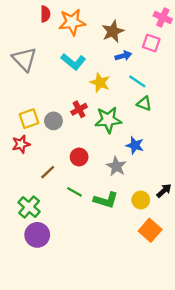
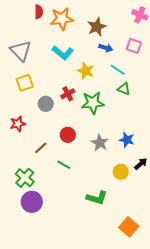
pink square: (151, 43) -> (134, 46), moved
blue arrow: (123, 56) -> (106, 48), turned 32
yellow square: (29, 119) -> (25, 83), moved
blue star: (135, 145) -> (127, 140), moved
green L-shape: (106, 200) -> (97, 198), moved
orange square: (150, 230) -> (129, 227), moved

